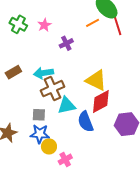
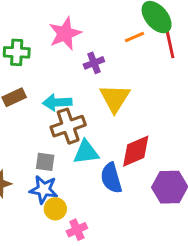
green cross: (18, 24) -> (17, 52), moved, turned -30
pink star: (44, 25) -> (65, 34), size x1.6
yellow triangle: (96, 80) -> (115, 98), moved, turned 30

